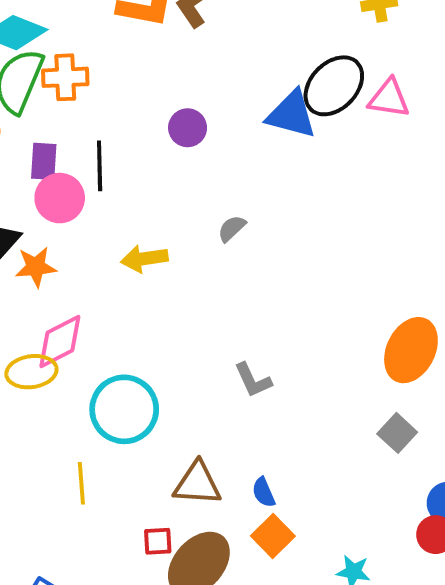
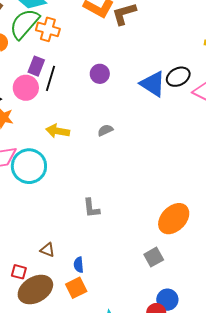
black ellipse: (334, 86) -> (178, 77), size x0.7
purple rectangle: (44, 161) -> (36, 66), moved
cyan circle: (124, 409) -> (29, 166), moved
brown triangle: (197, 484) -> (48, 250), size x0.6

